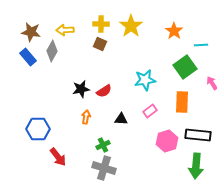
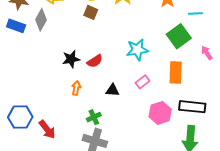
blue rectangle: (28, 57) -> (16, 26), turned -30
blue hexagon: (38, 129) -> (20, 117), moved

